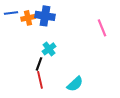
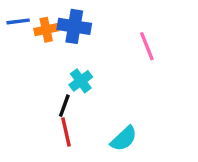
pink line: (102, 28) -> (147, 46), moved

